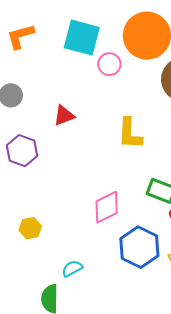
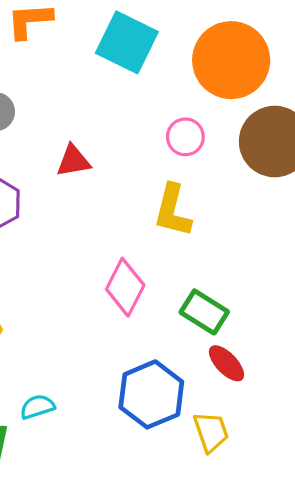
pink circle: (109, 64) -> (185, 137), moved
pink diamond: (107, 207) -> (125, 287), moved, turned -48

